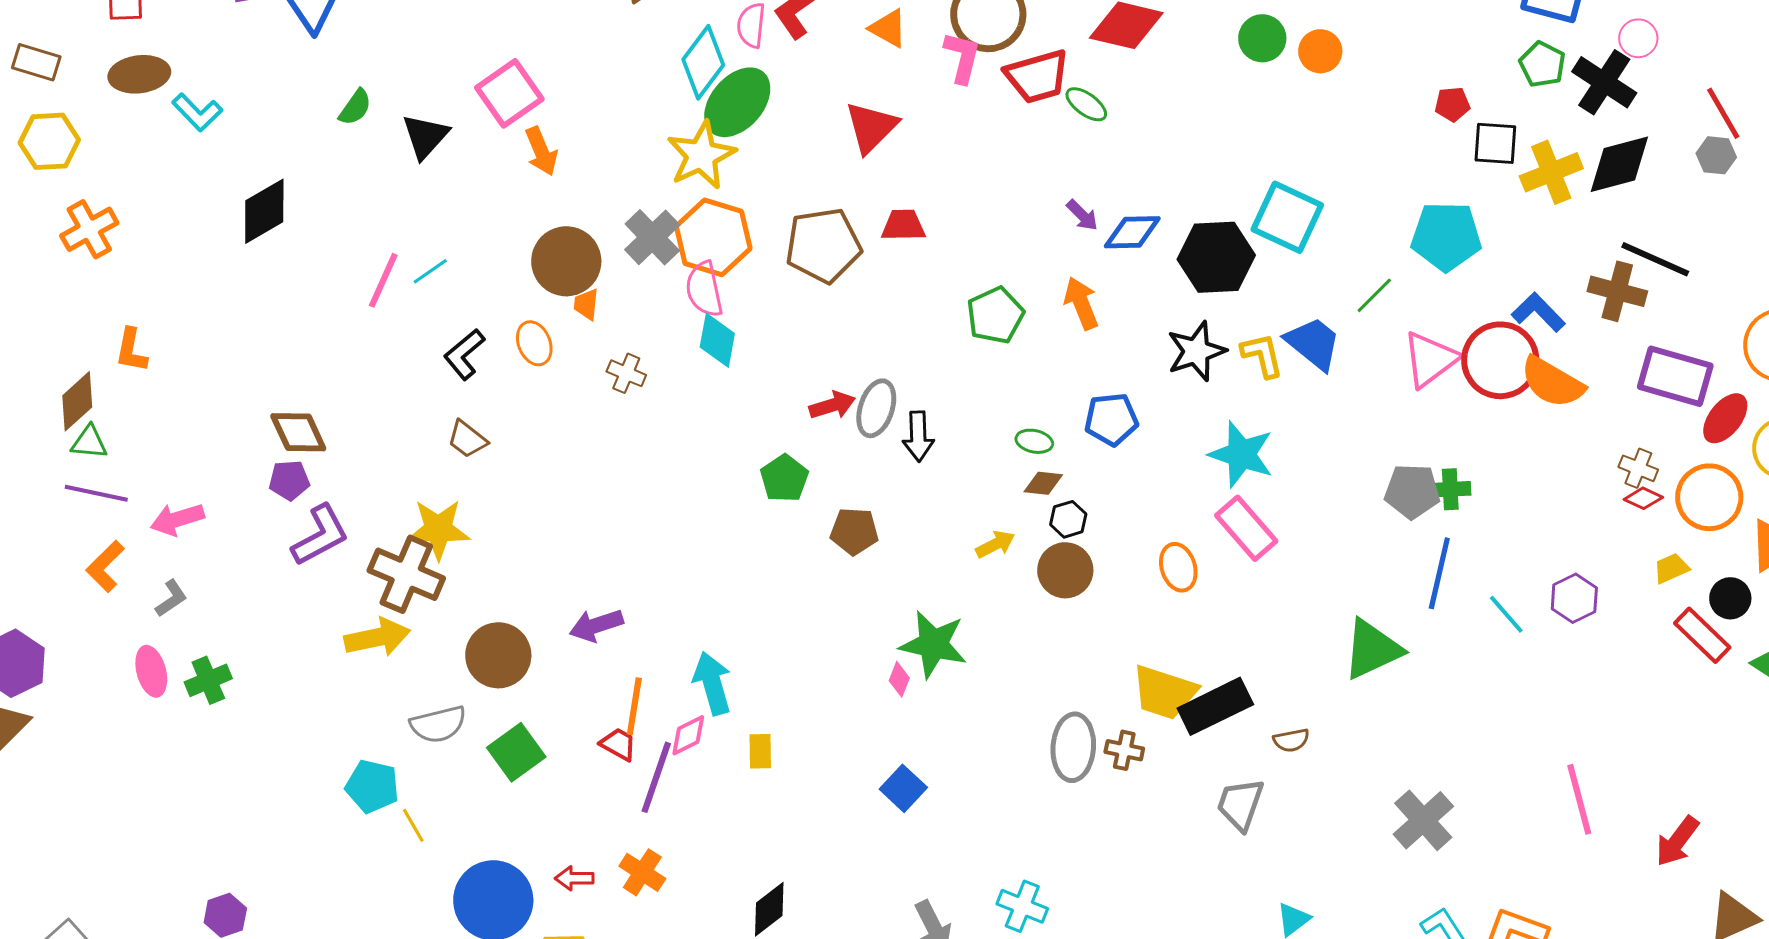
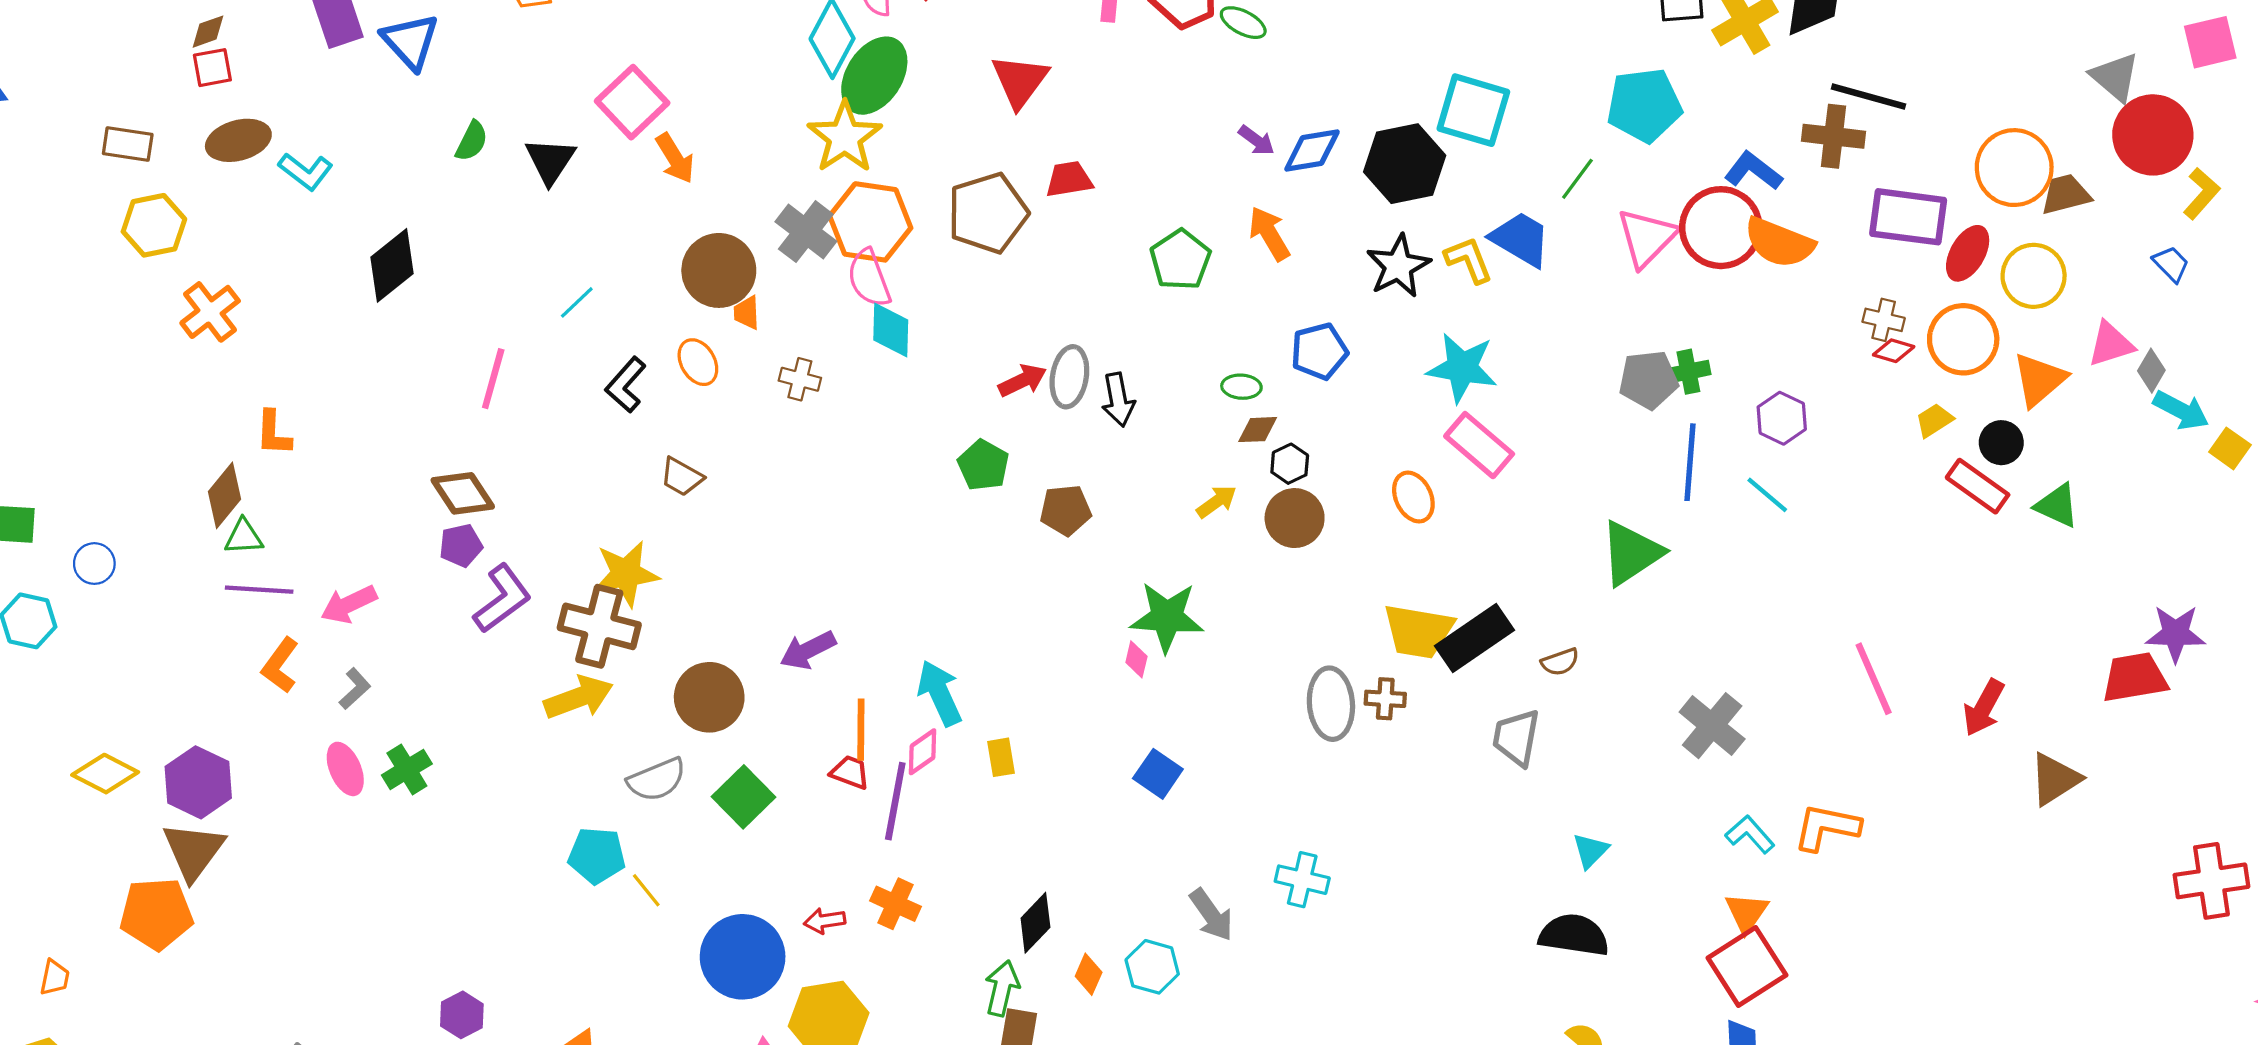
pink line: (383, 280) -> (493, 379), moved
brown trapezoid: (467, 439) -> (682, 477), moved
purple hexagon: (1574, 598) -> (1782, 418), moved

